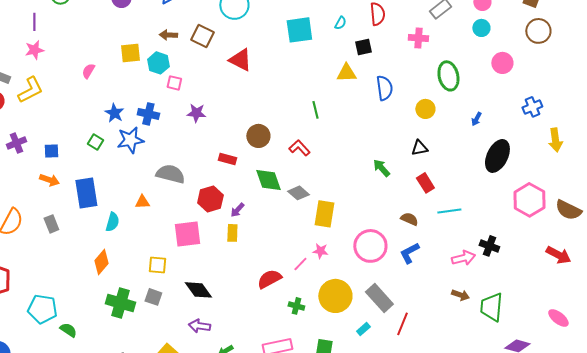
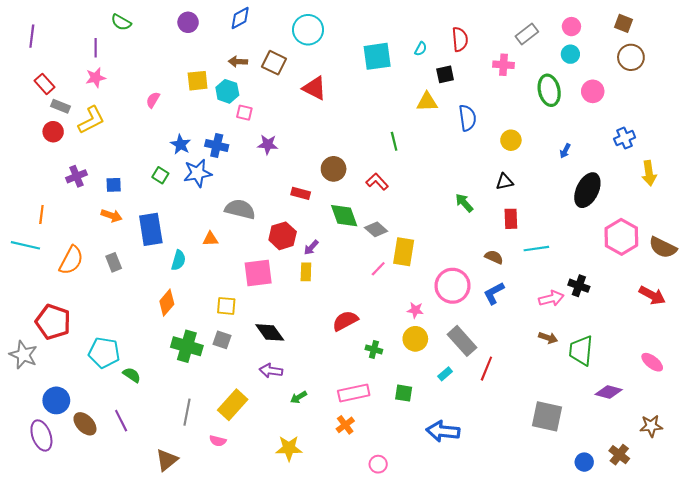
green ellipse: (448, 76) -> (549, 90), moved
red rectangle: (425, 183) -> (511, 219), turned 30
pink star: (320, 251) -> (415, 310), moved
pink line: (300, 264) -> (378, 269), moved
yellow circle: (335, 296) -> (415, 339), size x0.7

